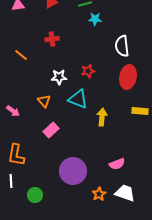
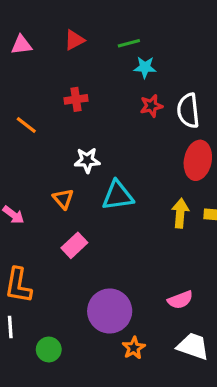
red star: (88, 71) -> (151, 106), moved
cyan triangle: (78, 99) -> (118, 196), turned -30
yellow arrow: (102, 117) -> (180, 213), moved
orange star: (99, 194) -> (134, 348), moved

